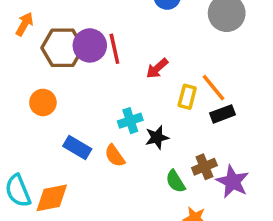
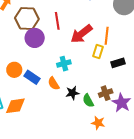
purple circle: (90, 45) -> (35, 38), moved
red arrow: (157, 68) -> (81, 34), size x1.6
orange line: (213, 88) -> (107, 36), moved, turned 42
orange circle: (43, 102) -> (14, 70), moved
black star: (157, 137) -> (72, 93), moved

